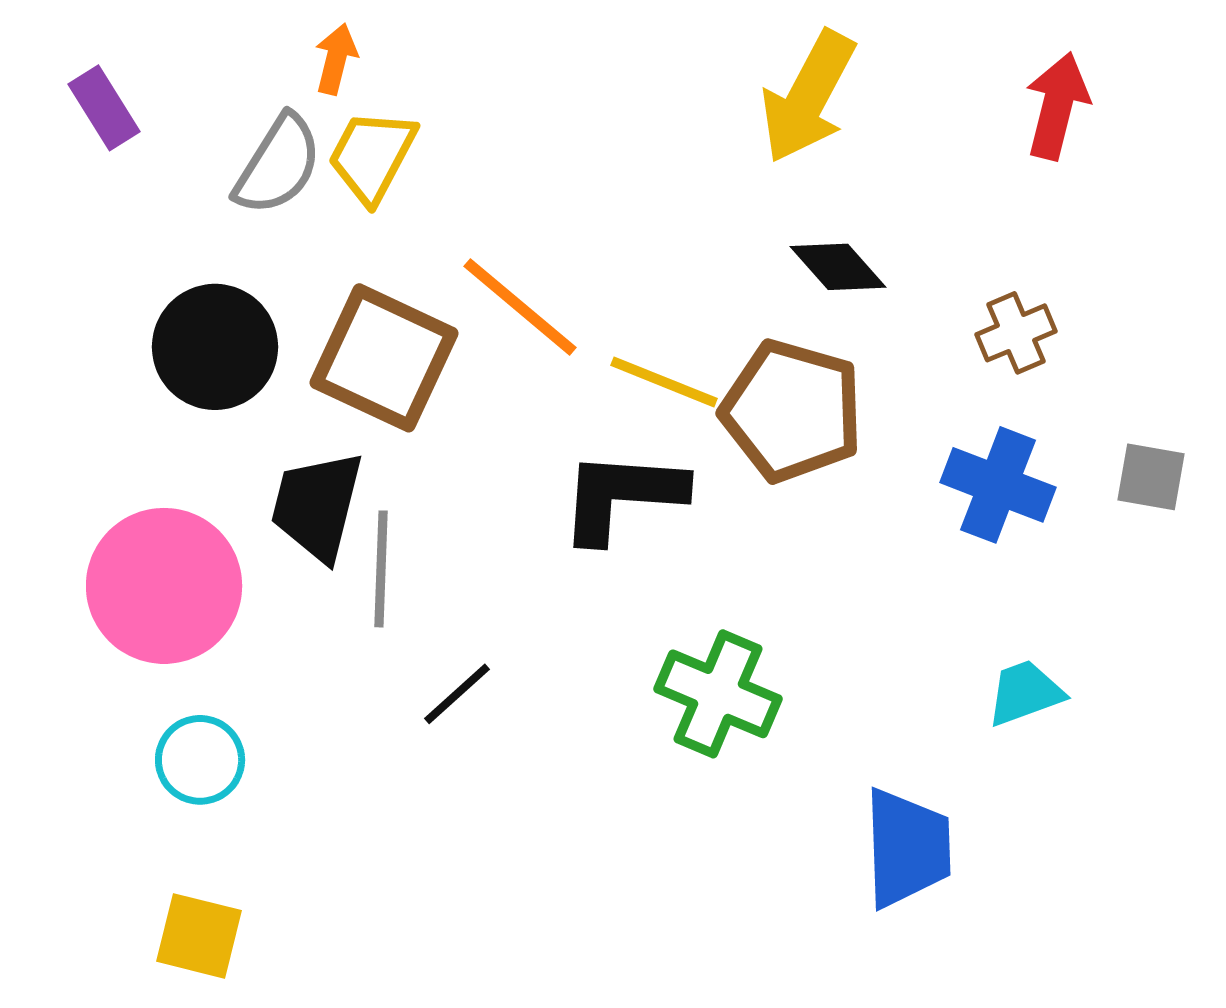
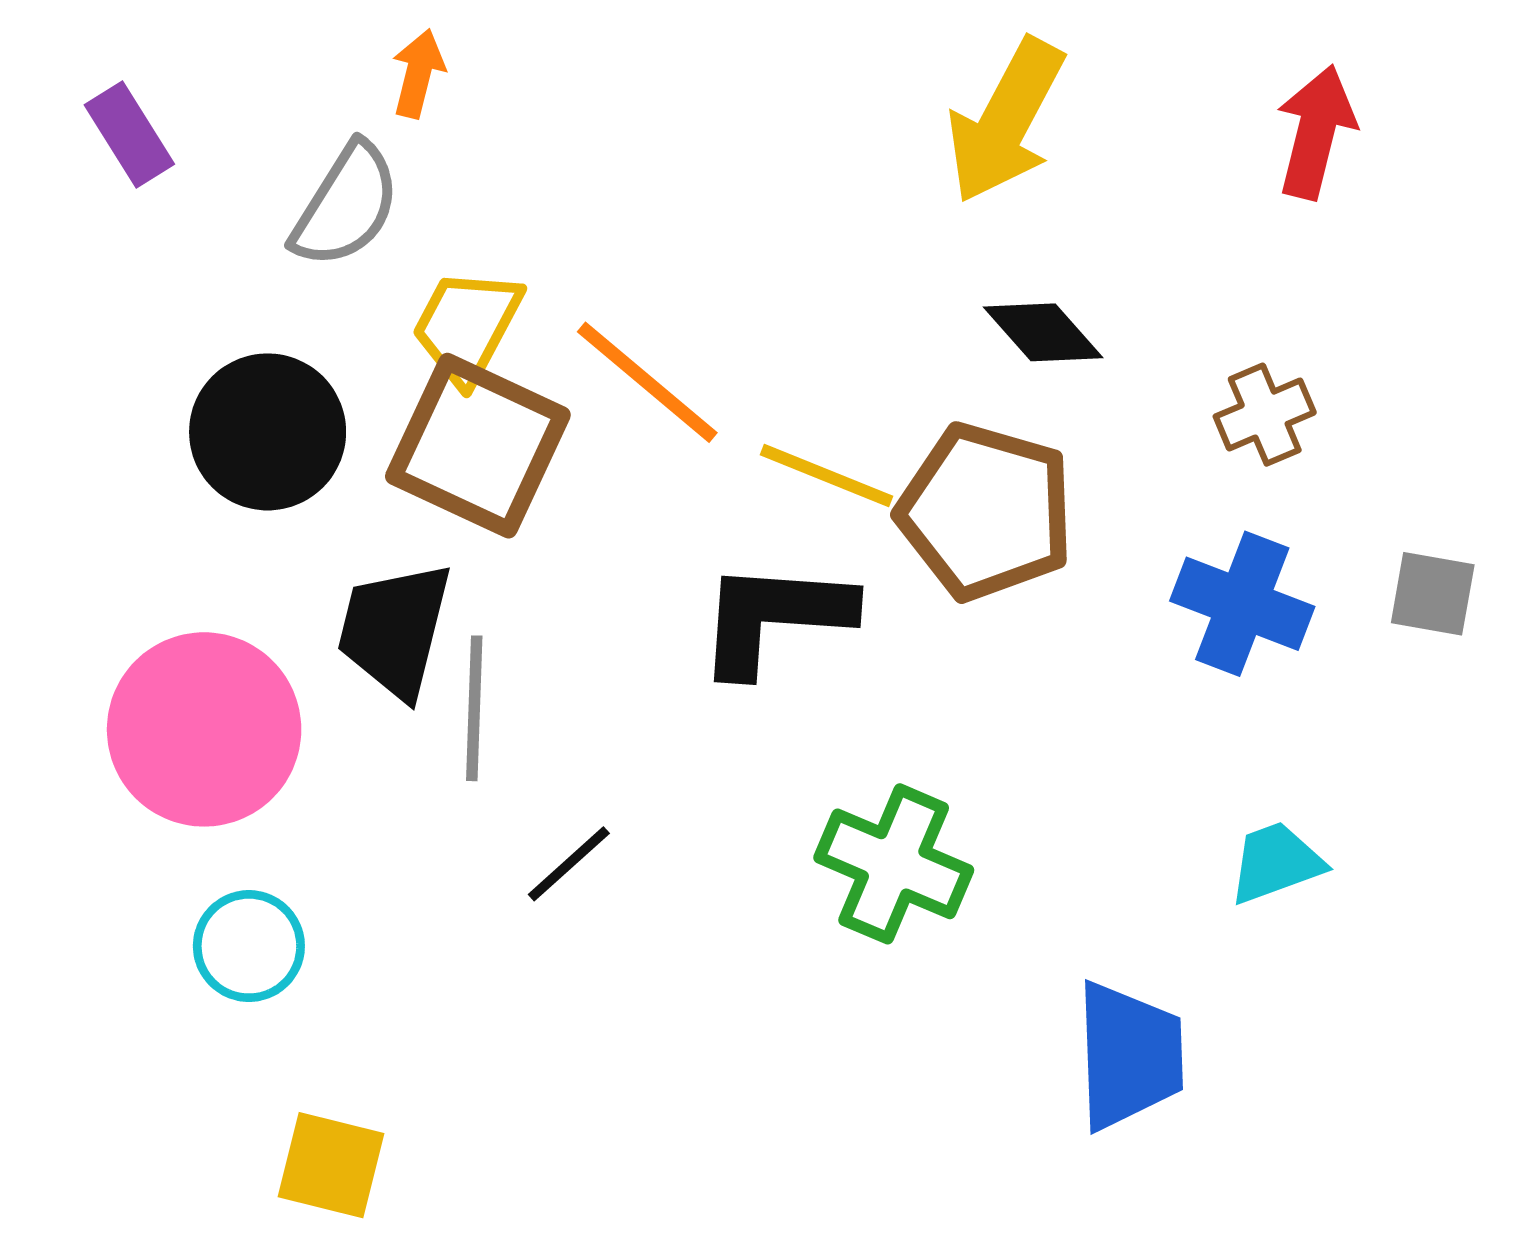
yellow trapezoid: (372, 156) -> (467, 326), moved
yellow square: (199, 936) -> (331, 1165), moved

